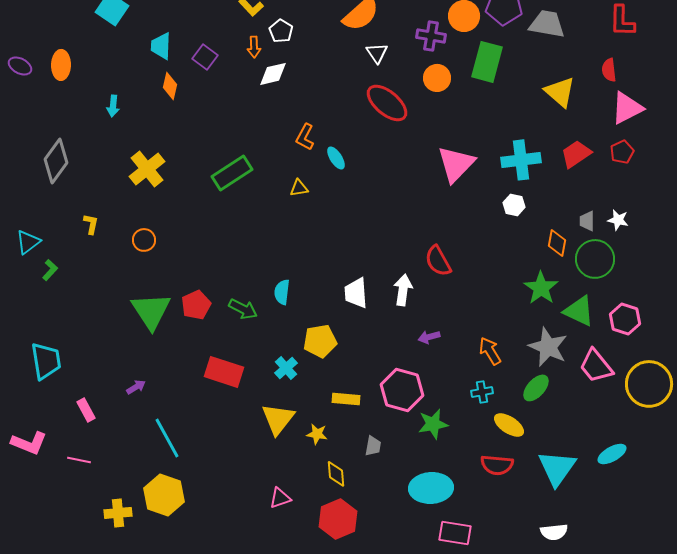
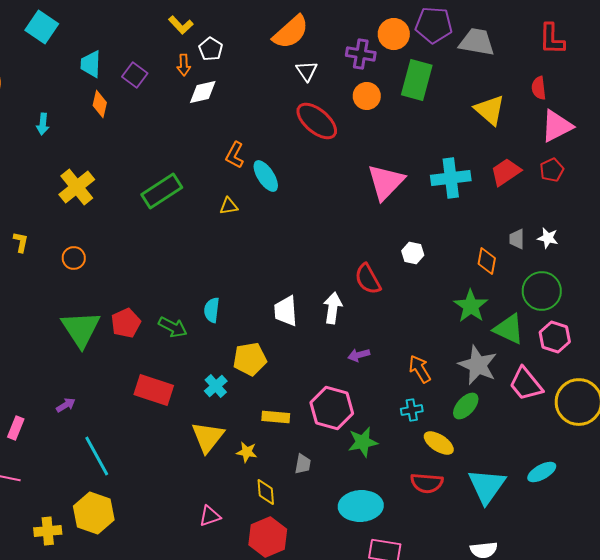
cyan ellipse: (336, 158) -> (266, 176), size x1.4
white hexagon: (514, 205) -> (413, 253), moved
green circle: (595, 259) -> (542, 291), moved
pink rectangle: (86, 410) -> (16, 428), turned 50

